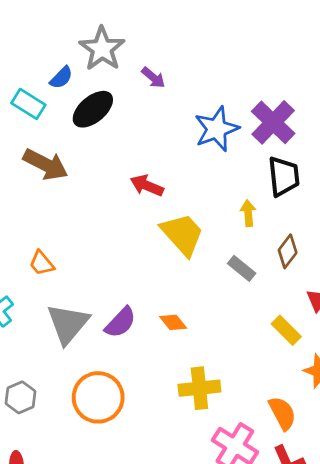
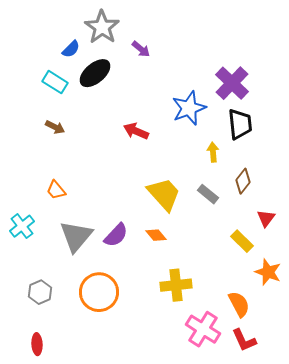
cyan rectangle: (28, 104) -> (55, 82), moved
blue star: (217, 129) -> (189, 108), moved
brown arrow: (45, 164) -> (55, 127), moved, size x0.6
yellow trapezoid: (182, 234) -> (164, 194), moved

